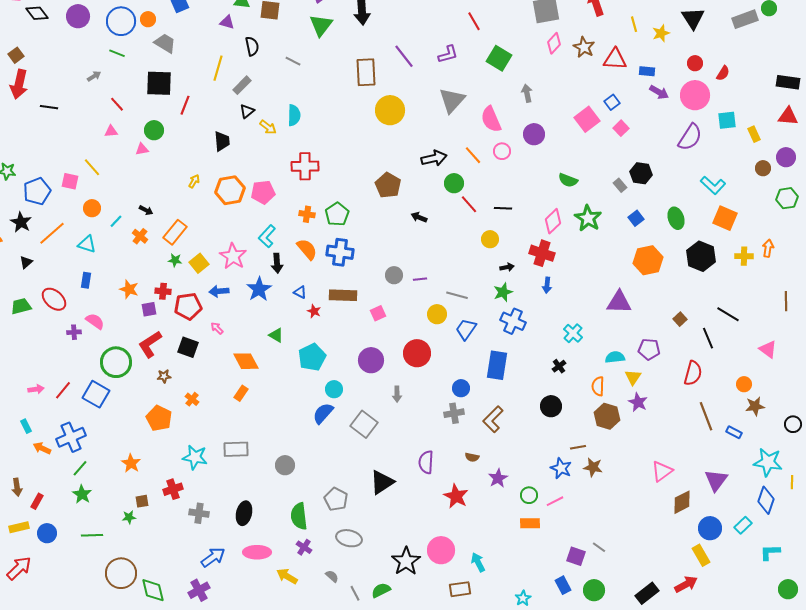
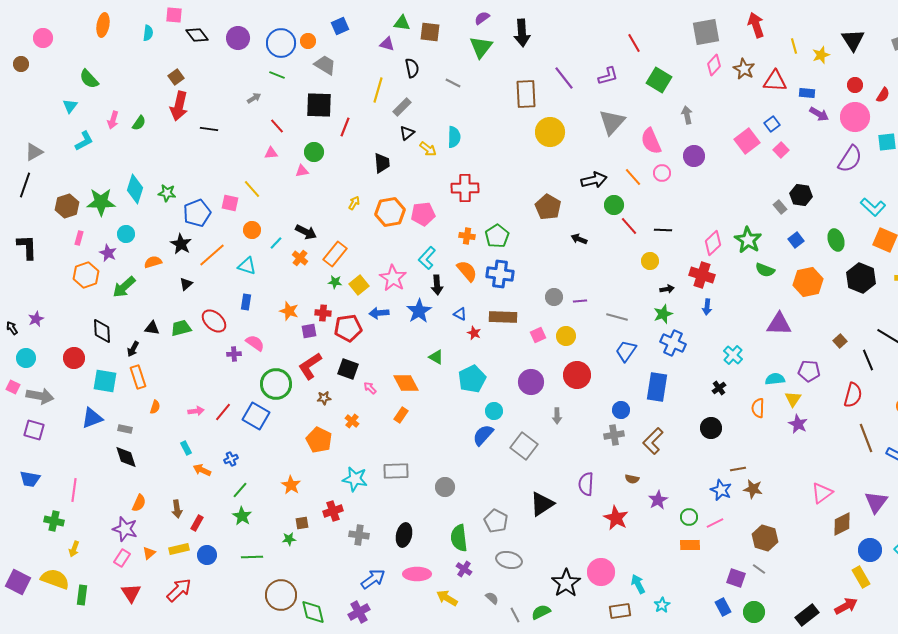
green semicircle: (568, 180) -> (765, 270), moved
black arrow: (146, 210) -> (306, 232), size x1.5
yellow circle: (437, 314) -> (566, 336), moved
pink arrow: (217, 328) -> (370, 388), moved
brown hexagon: (607, 416) -> (765, 538), moved
blue cross: (71, 437) -> (231, 459), size x0.5
cyan star: (523, 598) -> (662, 605), moved

